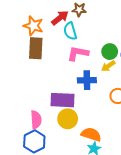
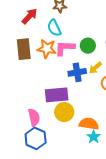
red arrow: (60, 18) -> (30, 16), moved
orange star: (33, 26) -> (47, 49), moved
green circle: (110, 52) -> (88, 46), moved
yellow arrow: (108, 66) -> (95, 68), moved

